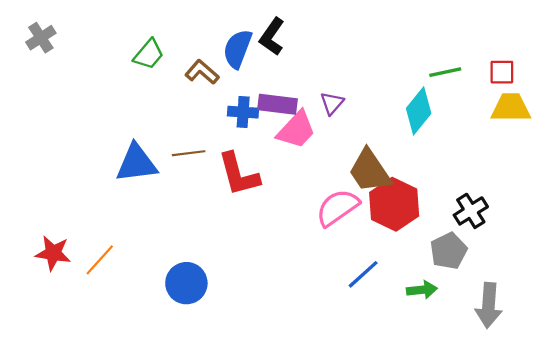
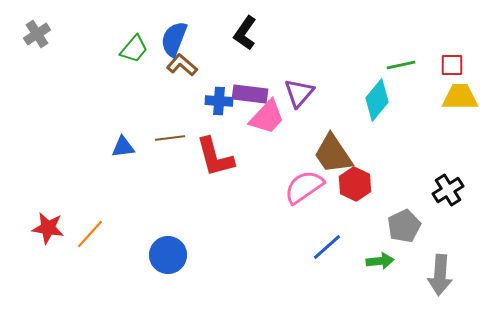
blue semicircle: (238, 49) -> (174, 39), moved
purple triangle: (332, 103) -> (299, 93), size x1.4
blue triangle: (136, 163) -> (123, 147), size x0.6
red hexagon: (394, 204) -> (355, 184), size x0.7
black cross: (471, 211) -> (448, 190), moved

